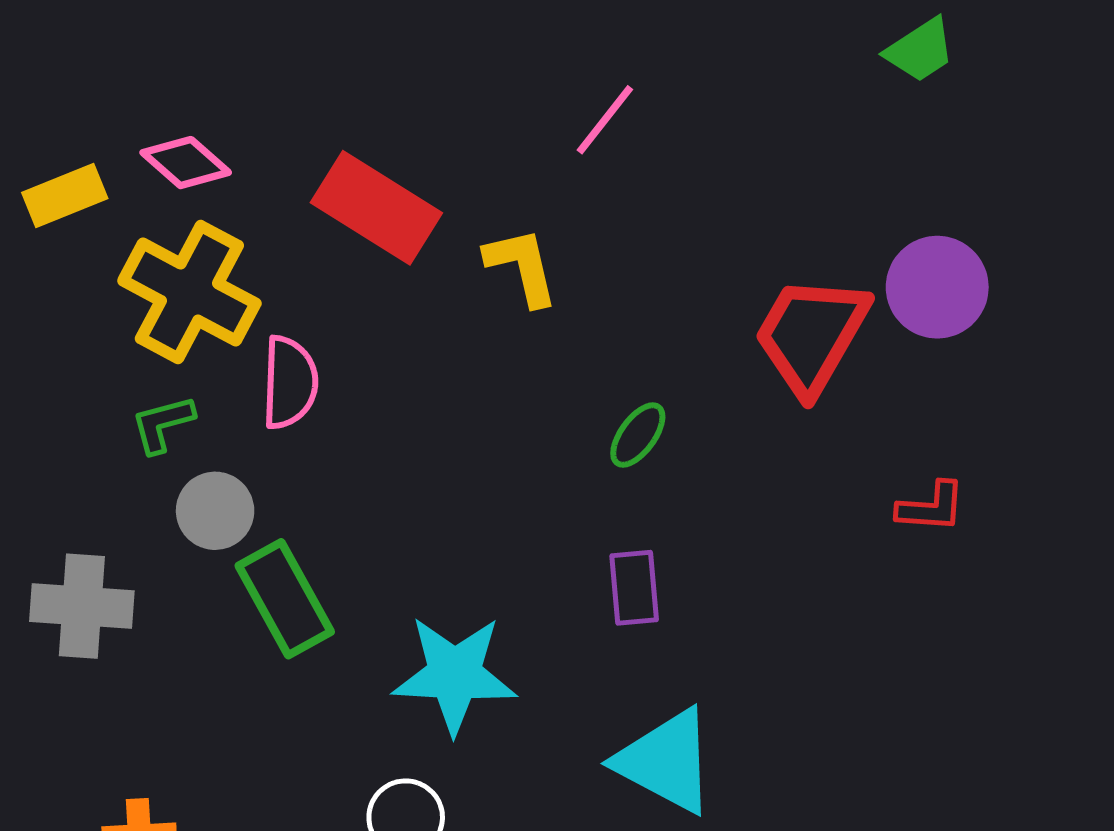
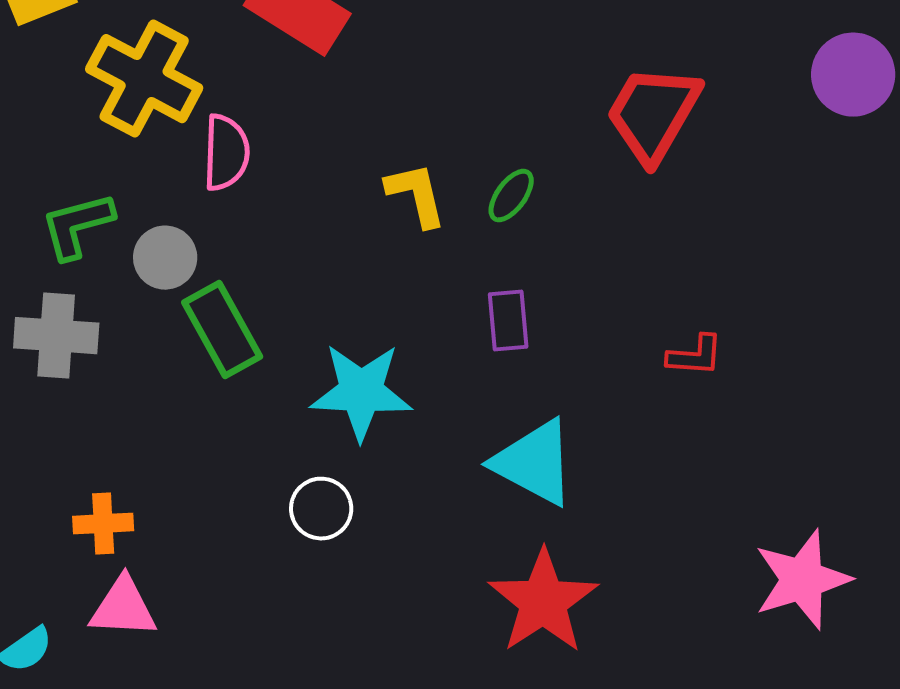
yellow L-shape: (522, 266) -> (416, 195), moved
purple circle: (937, 287) -> (853, 75), moved
green L-shape: (163, 424) -> (77, 226), moved, size x1.4
red L-shape: (931, 507) -> (695, 356), moved

